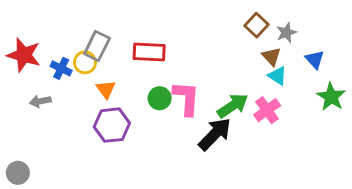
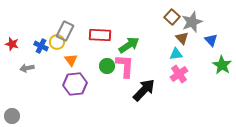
gray star: (286, 33) -> (192, 22), size x1.5
red star: (24, 55) -> (12, 44), moved, size x0.6
cyan triangle: (277, 76) -> (176, 54), moved, turned -40
green arrow: (233, 106) -> (129, 45), moved

